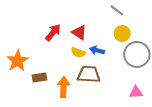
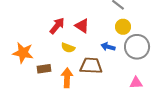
blue arrow: (97, 50) -> (108, 47), moved
yellow semicircle: (78, 52) -> (68, 48), moved
orange star: (17, 61) -> (23, 53), turned -30

